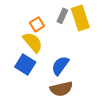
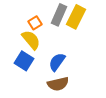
gray rectangle: (62, 16) -> (59, 15), size x1.5
yellow rectangle: (80, 18) -> (76, 17), turned 45

